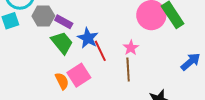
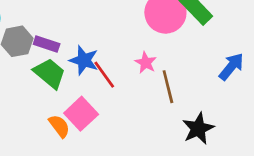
brown line: (128, 70) -> (168, 87), moved

